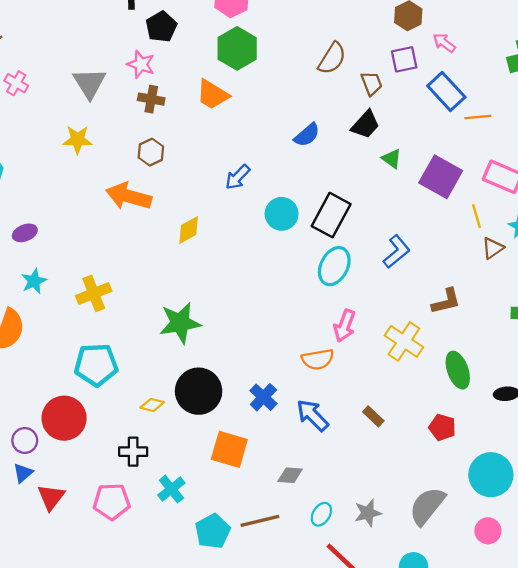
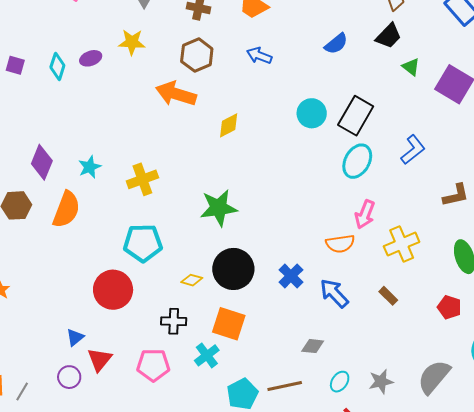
brown hexagon: (151, 152) -> (197, 55), size x1.4
blue arrow: (238, 177) -> (259, 56), moved, turned 65
purple ellipse: (25, 233) -> (91, 58), moved
yellow cross: (404, 341) -> (402, 244), moved, turned 32
purple circle: (25, 440) -> (69, 377), moved
orange square: (229, 449) -> (229, 324), moved

